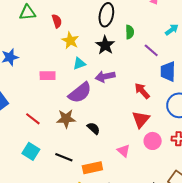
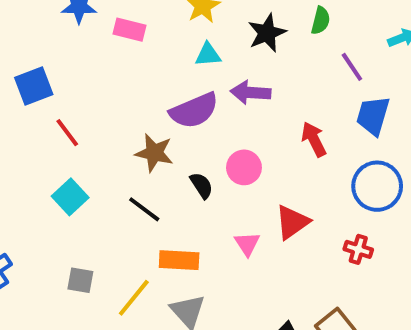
pink rectangle: (48, 76) -> (130, 30), moved
red line: (33, 119) -> (67, 133), moved
red triangle: (141, 119) -> (292, 222), moved
pink circle: (153, 141) -> (244, 167), moved
black line: (64, 157) -> (144, 209), moved

